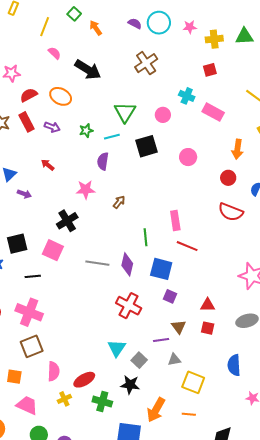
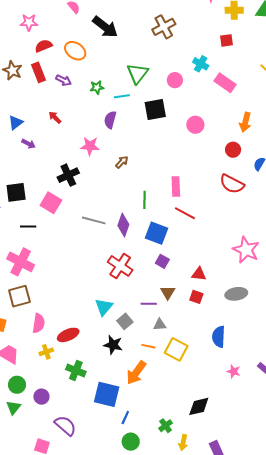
green cross: (102, 402) -> (76, 370), moved
orange line: (189, 414) -> (148, 346), moved

